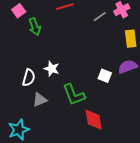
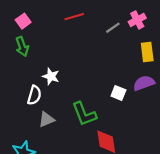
green arrow: (35, 27) -> (22, 46), moved
white star: (52, 69) -> (51, 76), moved

